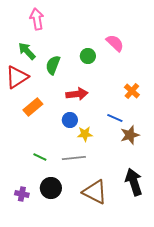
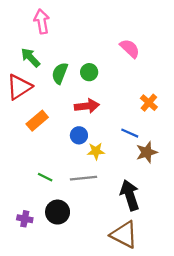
green circle: (88, 56) -> (89, 72), moved
black arrow: (134, 182) -> (130, 195), moved
brown triangle: (95, 192) -> (124, 235), moved

